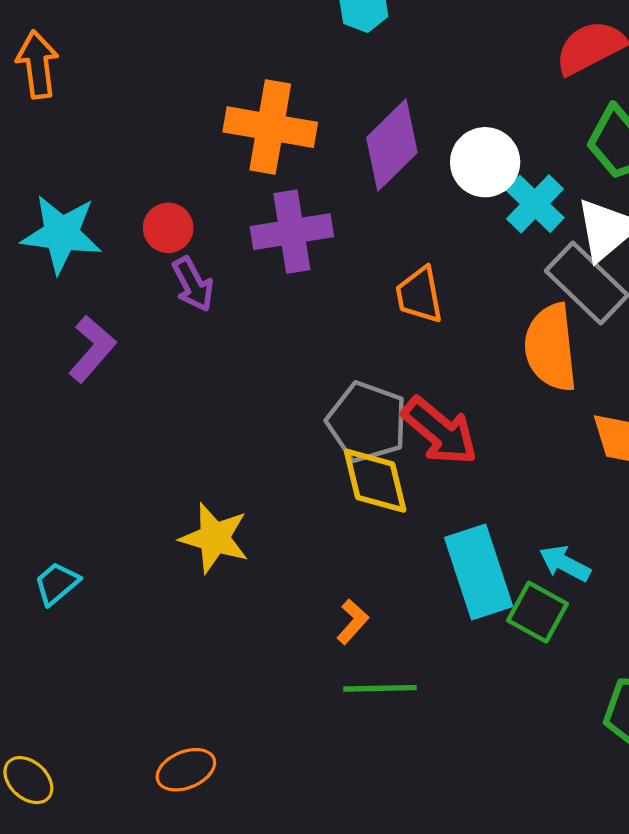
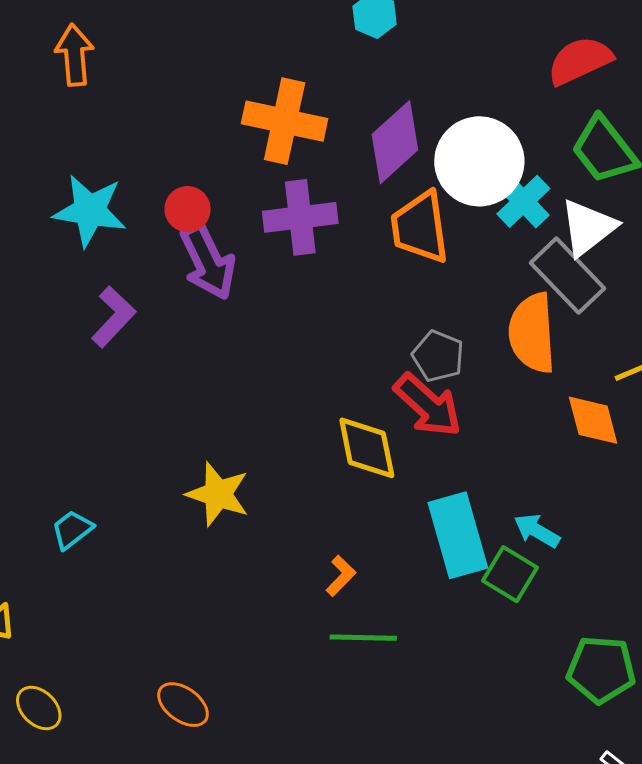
white circle: (485, 162) -> (479, 161), size x1.4
purple arrow: (193, 284) -> (208, 262), size x1.5
orange trapezoid: (419, 295) -> (420, 227), moved, size x1.4
gray pentagon: (367, 422) -> (438, 356), moved, size x0.7
orange ellipse: (186, 770) -> (183, 705), turned 56

